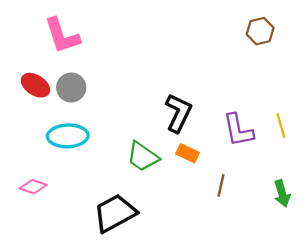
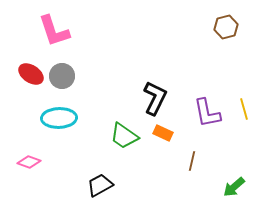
green arrow: (282, 194) -> (234, 187), moved, turned 65
black trapezoid: (115, 213) -> (100, 185), size x0.7

